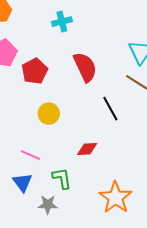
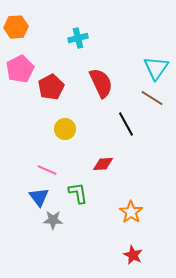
orange star: (115, 198) -> (131, 212), size x0.7
gray star: (48, 205) -> (53, 220), moved

